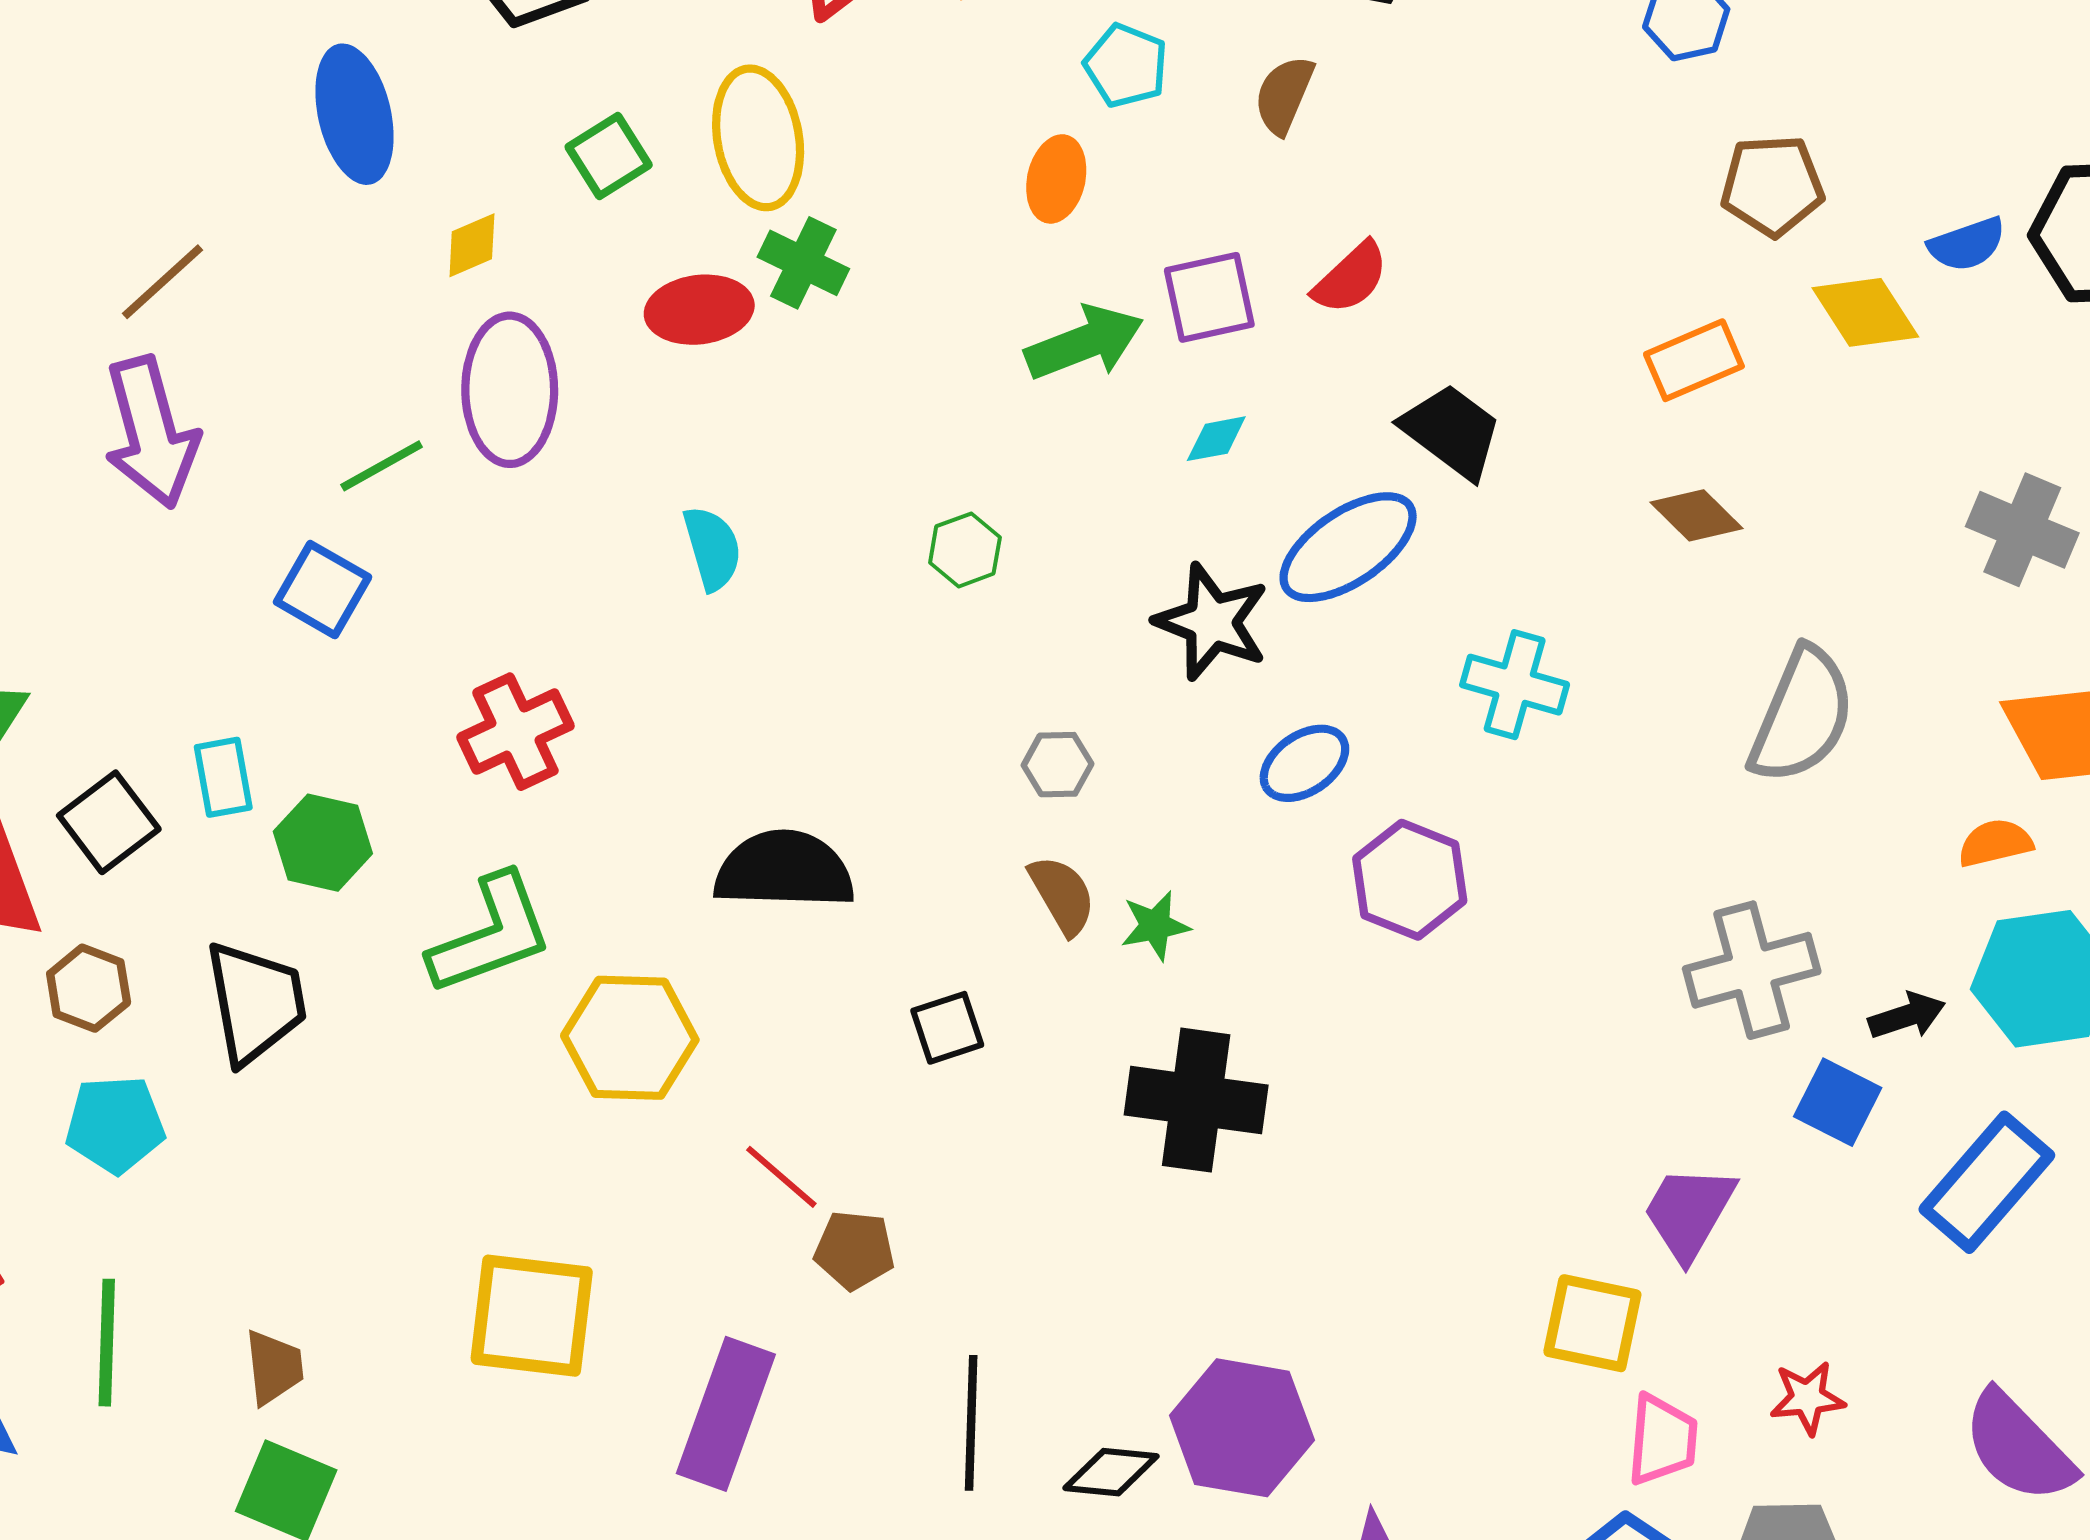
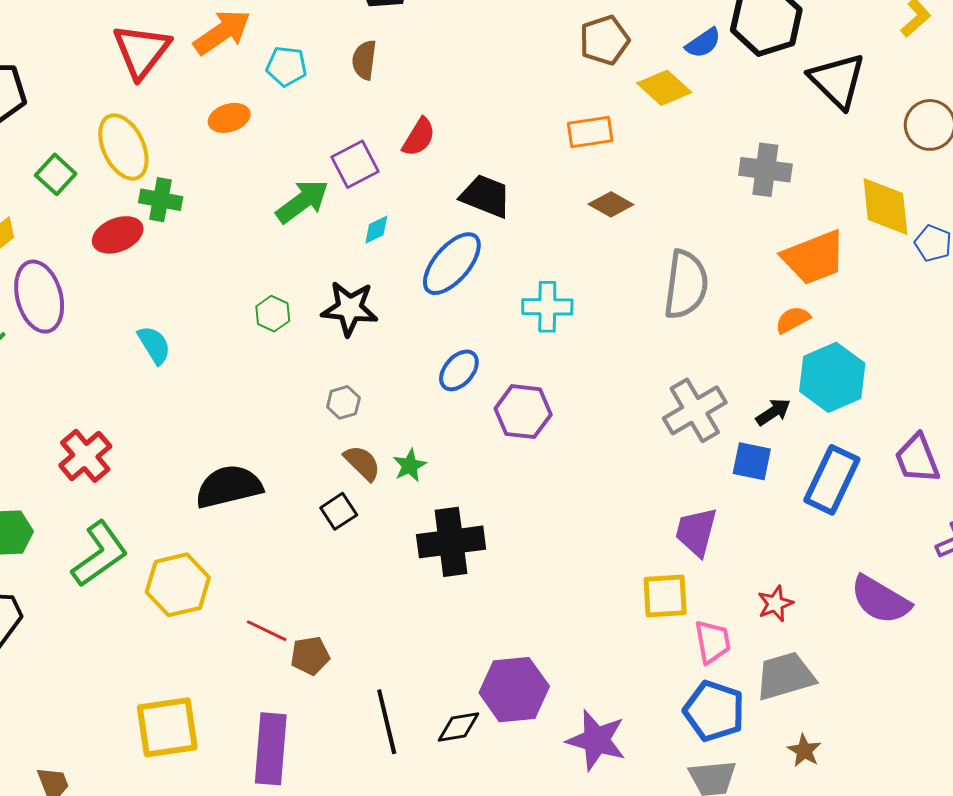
orange ellipse: (1056, 179) -> (229, 118), moved, turned 75
orange rectangle: (1694, 360) -> (590, 132), turned 30
black star: (1212, 622) -> (350, 308), moved
black square: (947, 1028) -> (339, 511), moved

